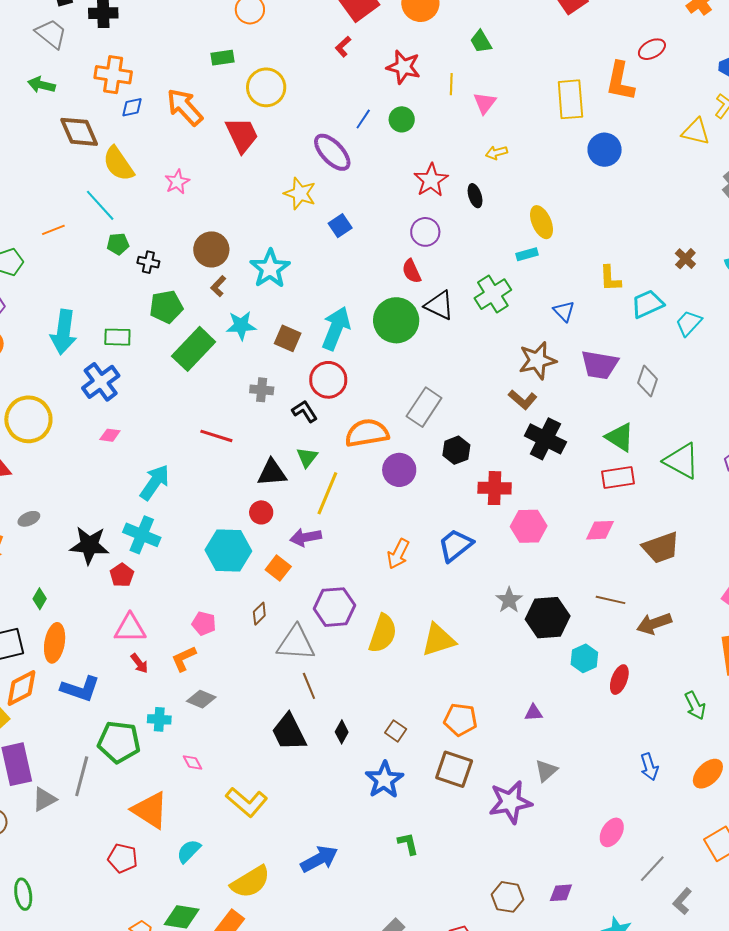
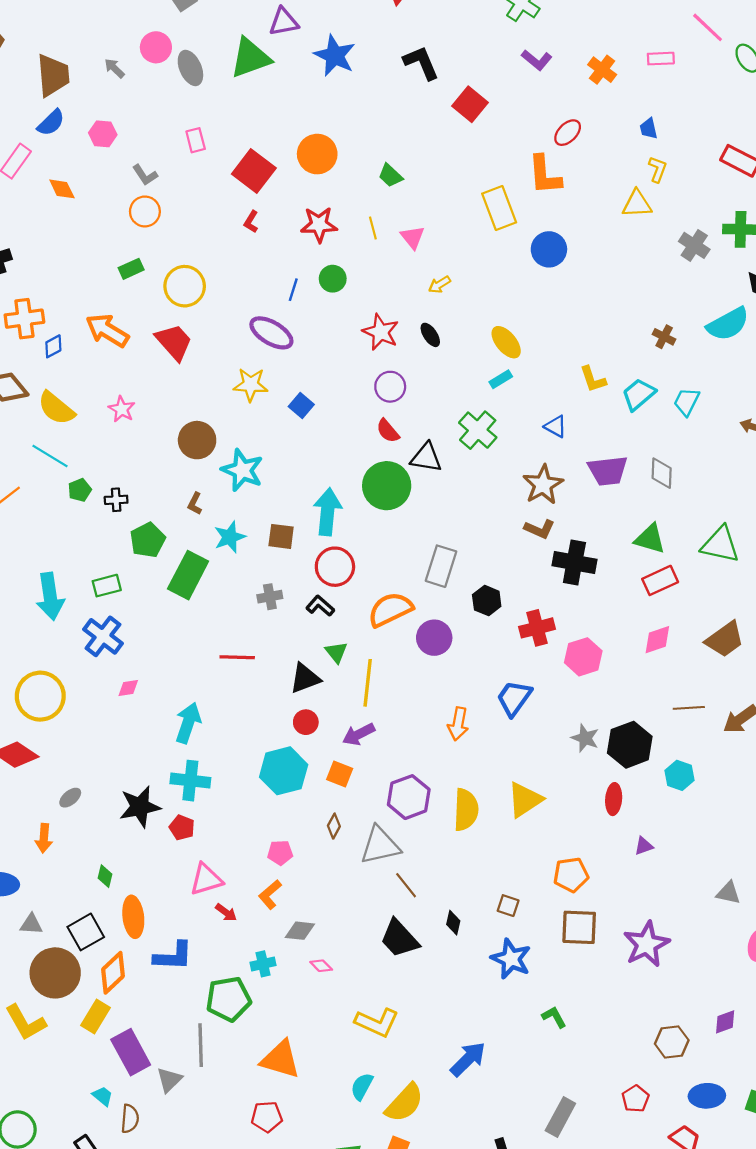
brown circle: (211, 249) -> (197, 440), moved
red ellipse: (619, 680) -> (614, 799), moved
pink diamond: (193, 763) -> (321, 966), moved
gray triangle: (546, 771) -> (728, 893), moved, turned -50
cyan semicircle: (189, 851) -> (362, 1086), moved

